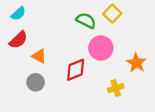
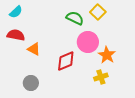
red semicircle: (18, 40) -> (16, 35), turned -126
orange star: (136, 63) -> (107, 55), moved
gray circle: (36, 82) -> (31, 83), moved

